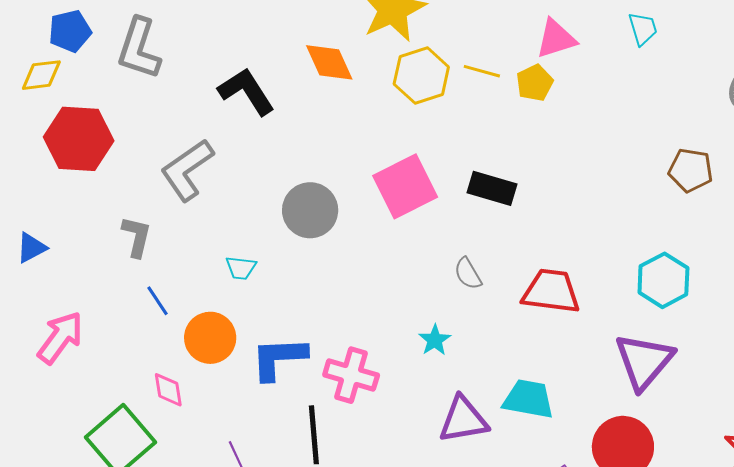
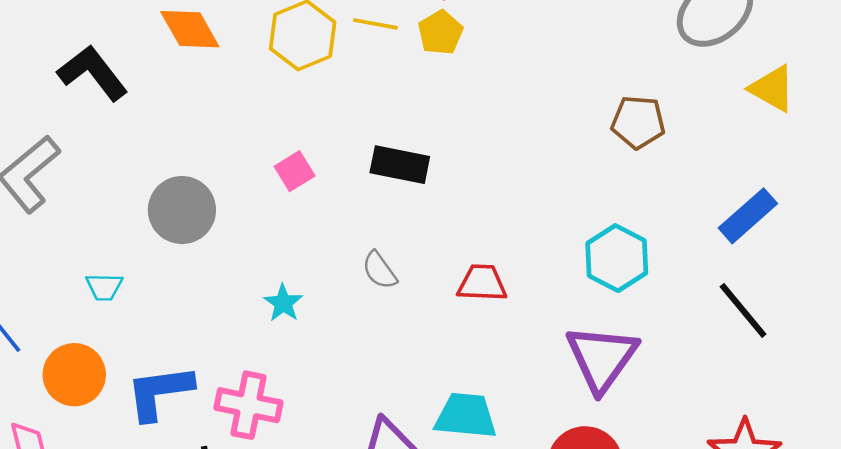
pink square: (405, 186) -> (295, 171), size x0.5
red trapezoid: (551, 291) -> (482, 283), size x0.7
cyan star: (435, 340) -> (283, 303), moved

